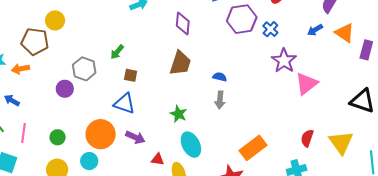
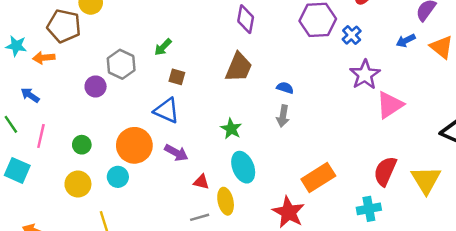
red semicircle: (307, 138) -> (385, 171), size x1.4

